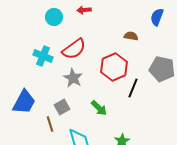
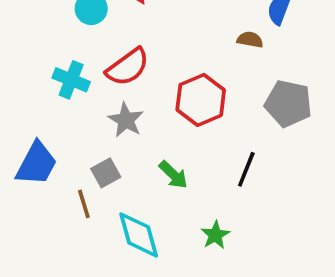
brown semicircle: (131, 36) -> (250, 40), moved
black line: (133, 88) -> (246, 169), moved

